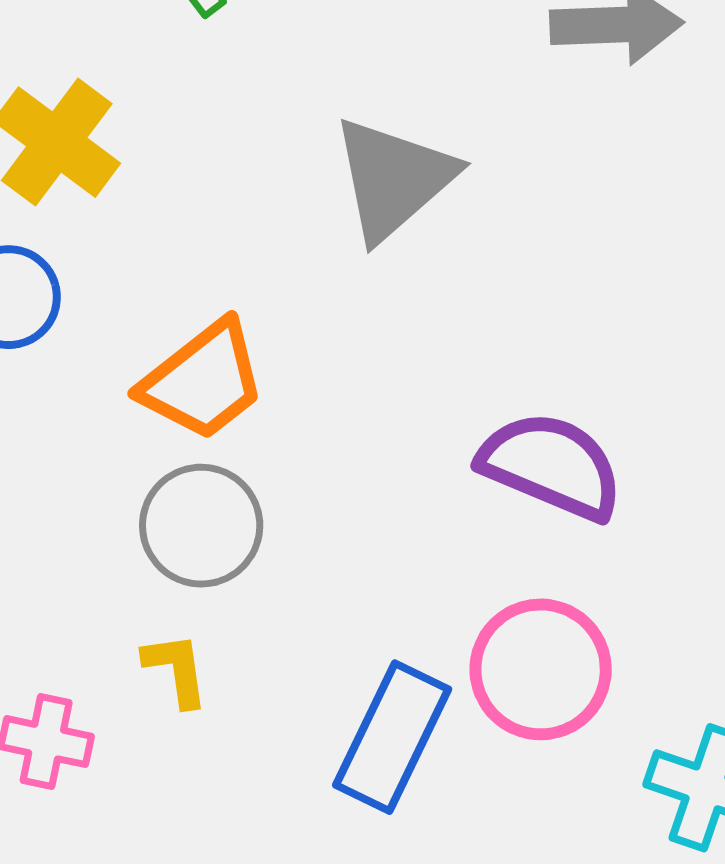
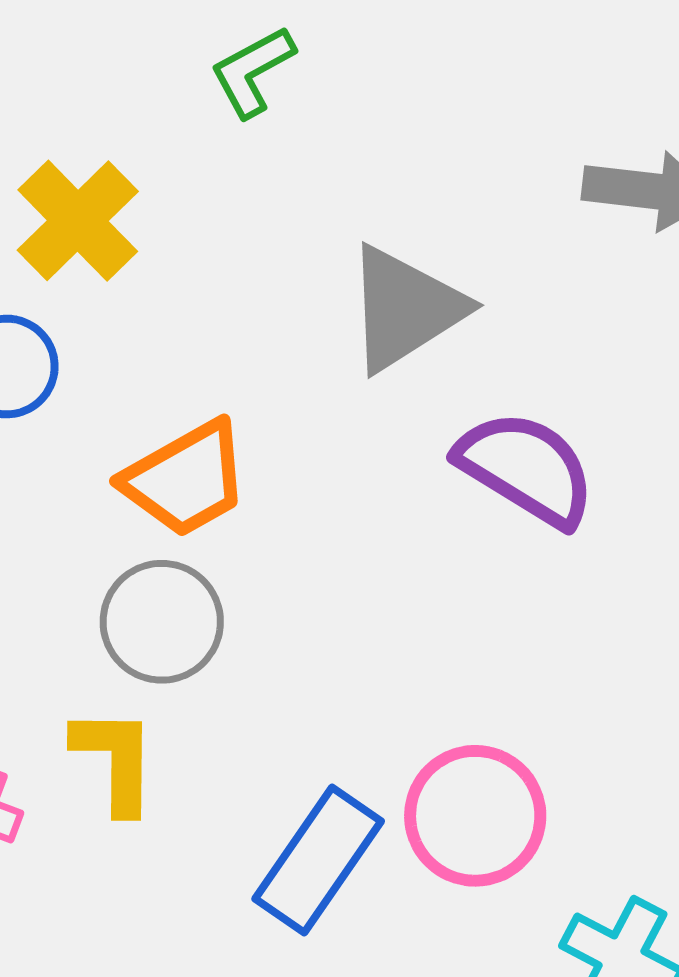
purple semicircle: (551, 466) -> (526, 468), moved
yellow L-shape: (176, 669) -> (115, 760), size x1.4

